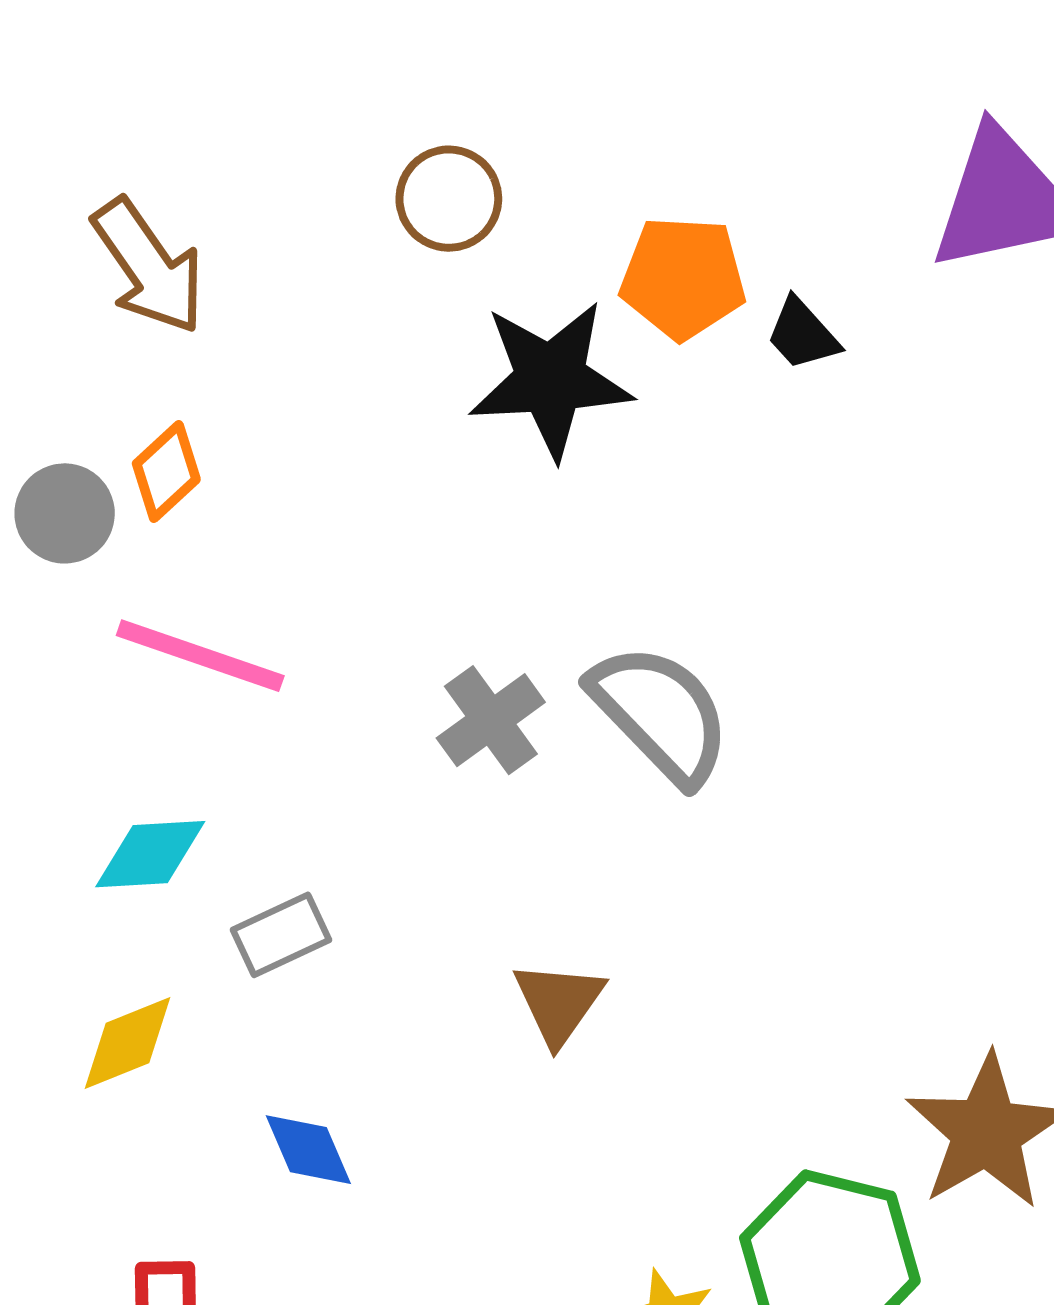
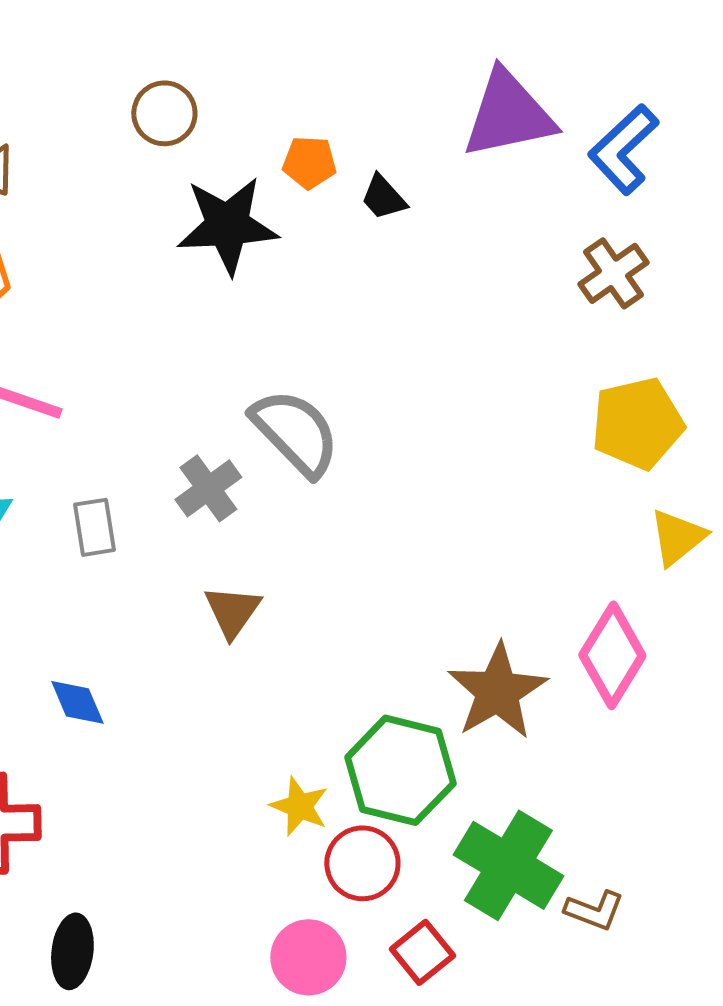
orange pentagon: (683, 278) -> (309, 162), size x0.7
gray cross: (491, 720) -> (208, 488), moved
gray rectangle: (281, 935) -> (94, 527), moved, turned -74

